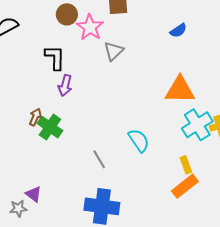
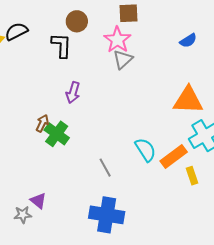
pink star: (90, 27) -> (117, 40), moved
black L-shape: (55, 58) -> (61, 45), moved
orange rectangle: (185, 186) -> (174, 156), moved

